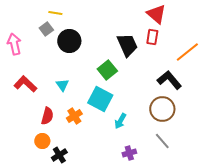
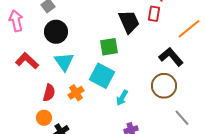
black circle: (69, 41) -> (56, 32), moved
green square: (107, 70) -> (109, 47), turned 30
cyan triangle: (62, 85) -> (64, 62), size x1.5
gray line: (162, 141) -> (182, 118), moved

